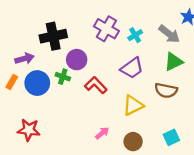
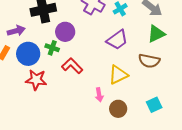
red L-shape: (96, 85) -> (72, 66), moved
red star: (29, 130) -> (36, 80), moved
pink arrow: (102, 133) -> (99, 95), moved, turned 120

